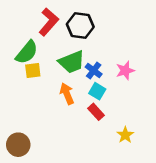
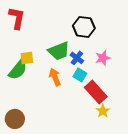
red L-shape: (49, 22) -> (17, 18), moved, turned -30
black hexagon: (80, 26) -> (84, 27), moved
green semicircle: (27, 52) -> (18, 70), moved
red rectangle: (96, 112) -> (96, 92), moved, size x1.6

